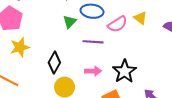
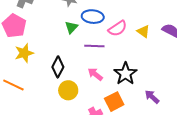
yellow triangle: (140, 18) -> (143, 31), moved
pink arrow: (93, 71) -> (95, 74), turned -140

